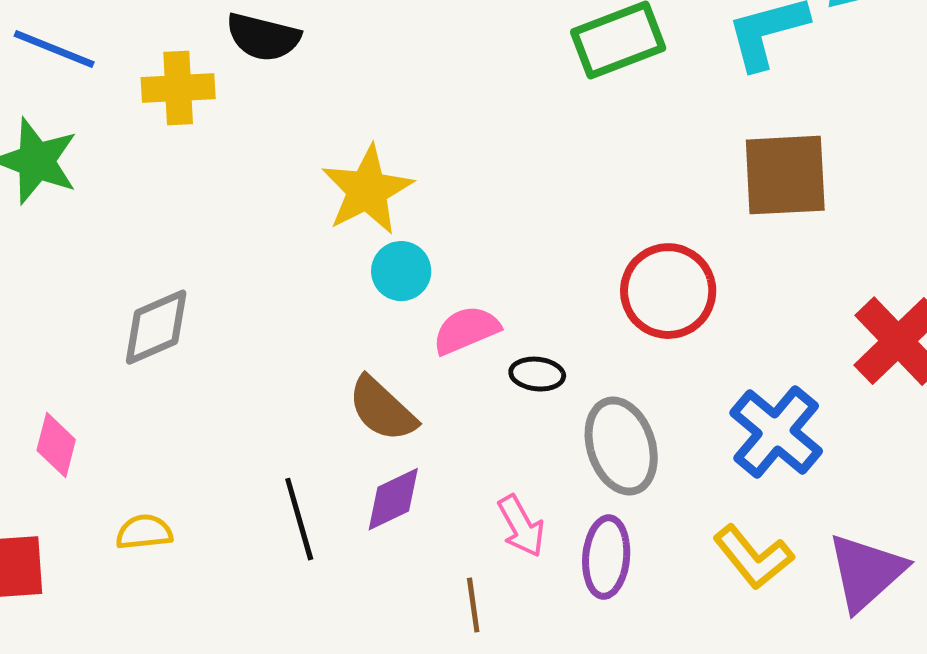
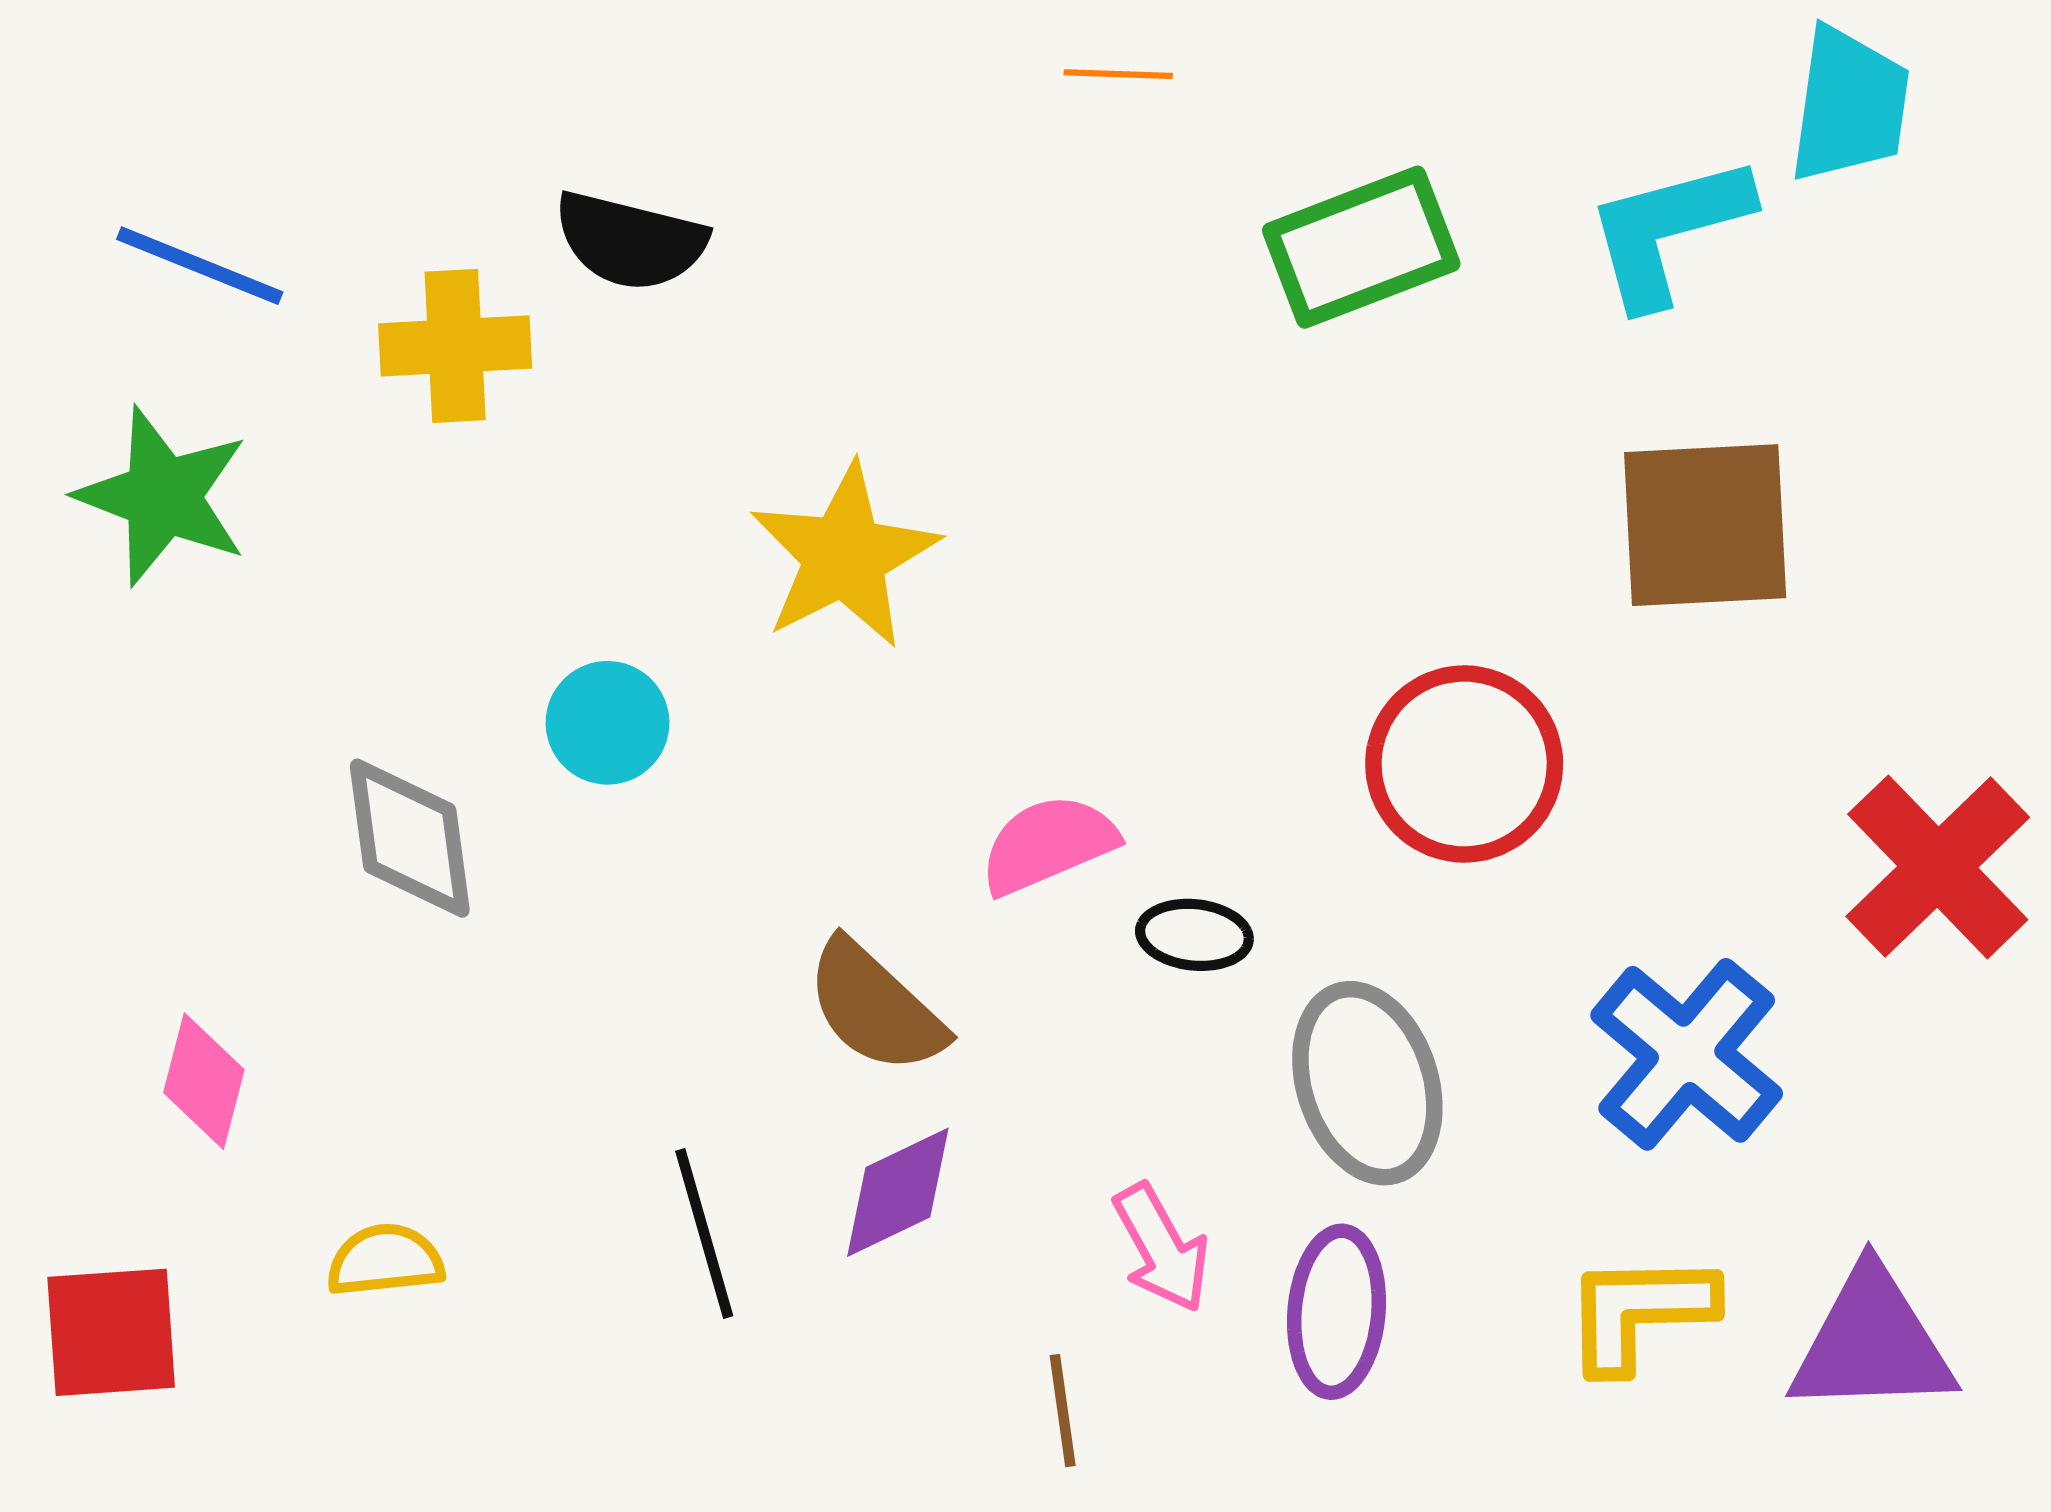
cyan circle: (401, 271) -> (608, 723), moved
gray diamond: (156, 327) -> (410, 838), turned -74
yellow L-shape: (753, 557) -> (1639, 1312), turned 128
purple triangle: (866, 572) -> (1872, 1343), turned 40

